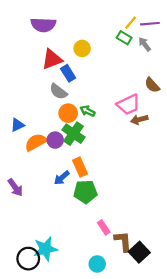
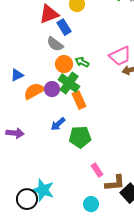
orange rectangle: (80, 167) -> (79, 100), moved
purple arrow: (15, 187) -> (15, 133), turned -48
brown L-shape: (123, 241) -> (115, 183), turned 90
cyan star: (45, 249) -> (43, 190), turned 30

